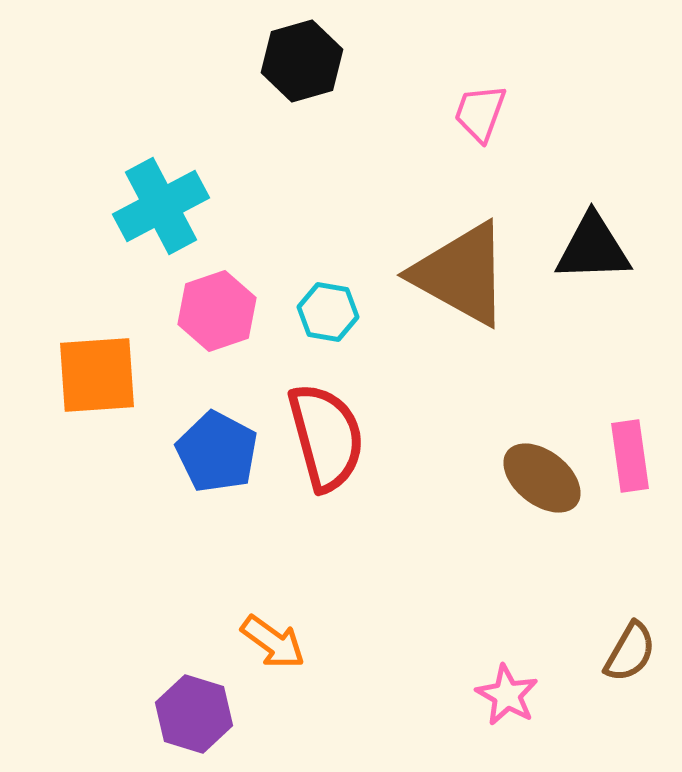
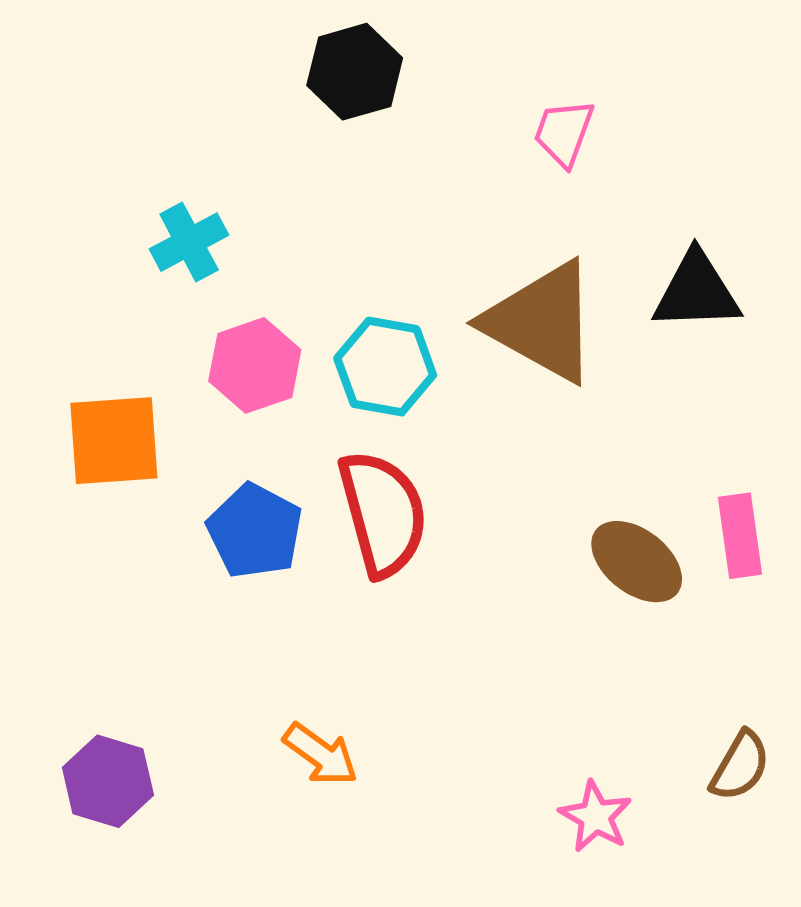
cyan cross: (161, 206) -> (189, 242), size x0.7
cyan hexagon: (328, 312) -> (385, 367), size x1.4
purple hexagon: (194, 714) -> (108, 781), moved

